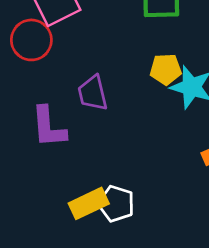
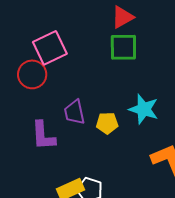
yellow pentagon: (166, 69) -> (107, 123), moved

